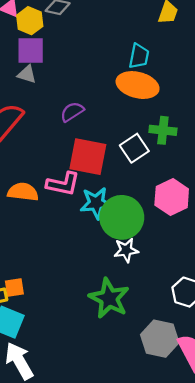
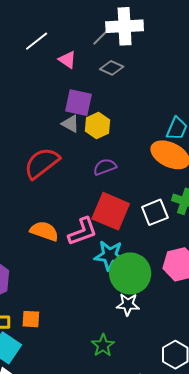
yellow hexagon: (30, 21) -> (97, 125), moved
pink L-shape: (63, 184) -> (83, 231), turned -44
orange square: (14, 287) -> (31, 319), moved
green star: (109, 298) -> (103, 345), size x0.6

